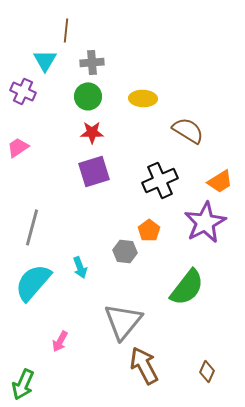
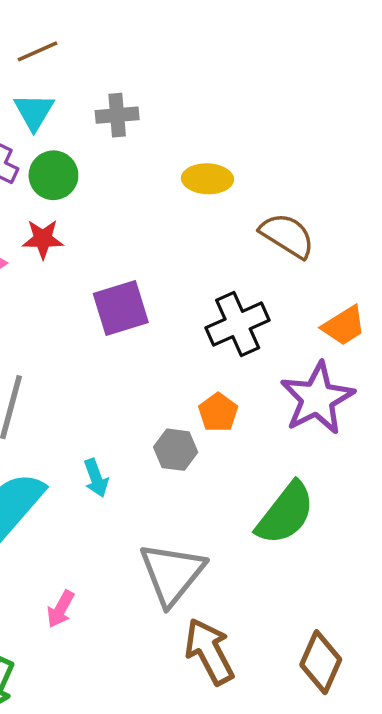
brown line: (66, 30) -> (38, 51), moved, turned 60
green circle: (88, 96) -> (53, 175), moved
red star: (92, 132) -> (43, 239), moved
brown diamond: (207, 371) -> (321, 662), size x1.6

